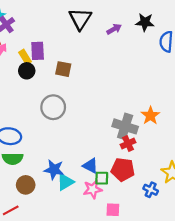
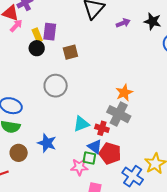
brown square: (63, 69) -> (70, 52), turned -35
orange star: (150, 116) -> (124, 93), moved
red cross: (128, 143) -> (102, 128), moved, turned 32
blue triangle: (90, 166) -> (95, 147), moved
cyan triangle: (65, 182) -> (81, 124), moved
blue cross: (151, 190) -> (133, 176), size x1.5

